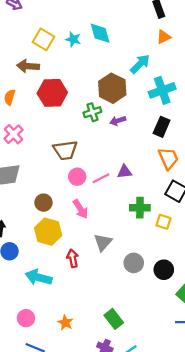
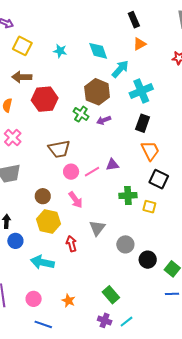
cyan diamond: (100, 33) -> (98, 51), moved
yellow square: (44, 39) -> (22, 46), moved
green cross: (92, 112) -> (81, 114), turned -35
black circle: (164, 270) -> (148, 260), moved

